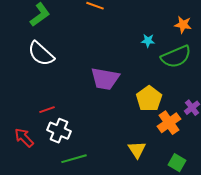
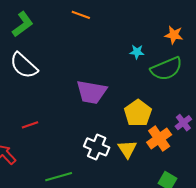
white cross: (59, 131) -> (97, 147), moved
yellow triangle: (137, 150) -> (127, 149), moved

